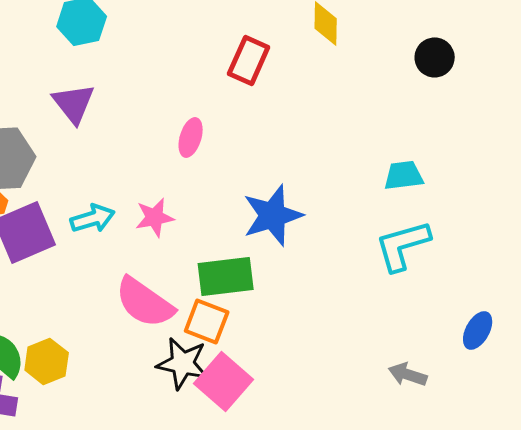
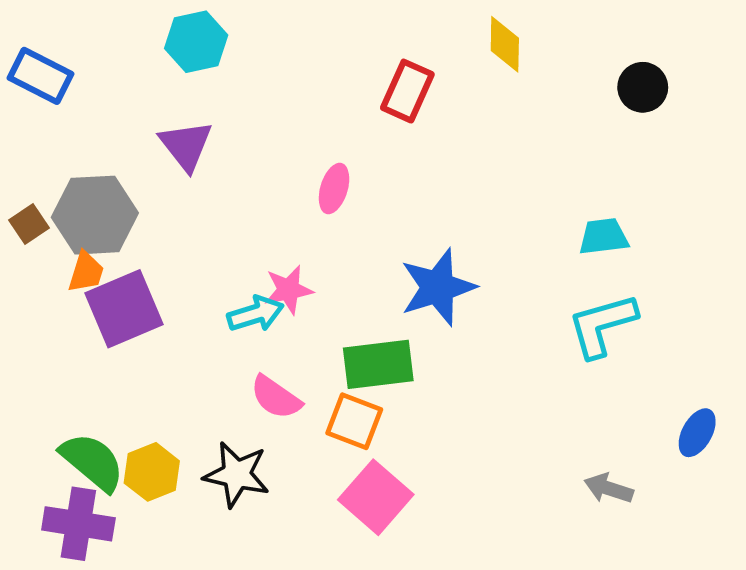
cyan arrow: (93, 218) -> (256, 314), moved
pink semicircle: (145, 302) -> (276, 397), size x0.7
black star: (183, 363) -> (237, 474), moved

